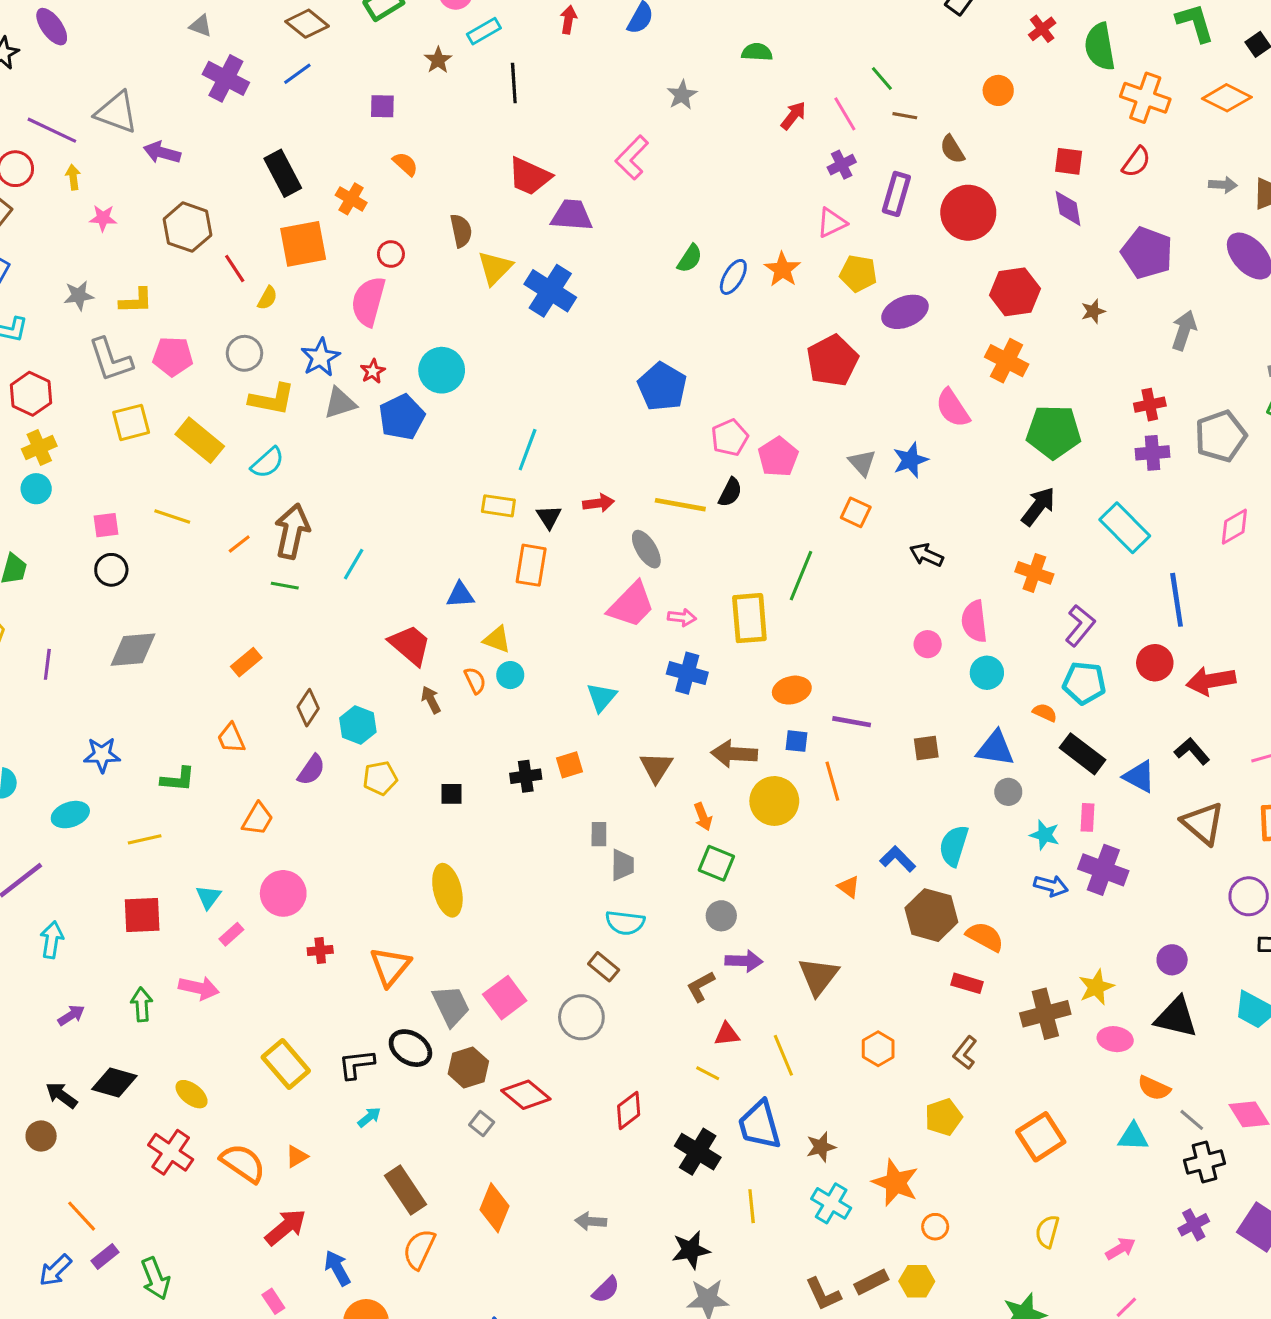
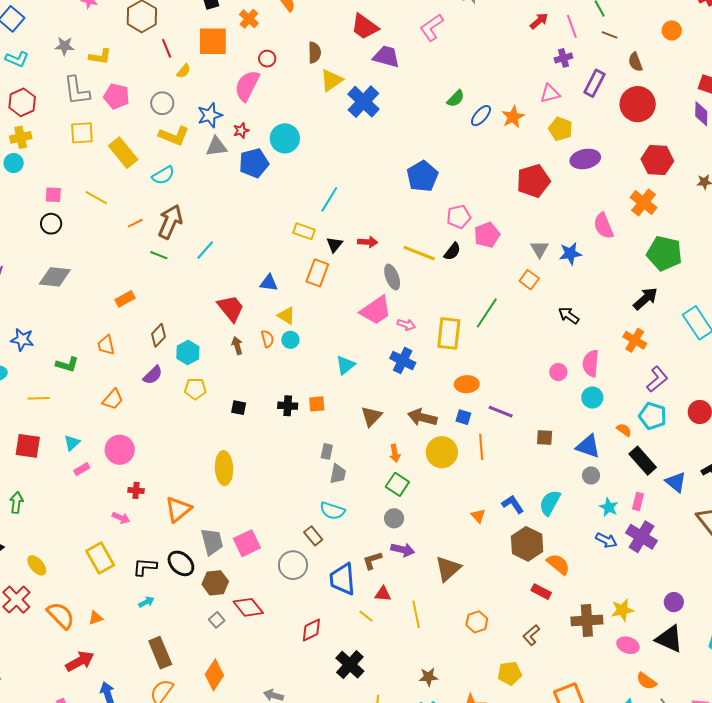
pink arrow: (199, 988) -> (121, 518), moved, size x0.7
blue trapezoid: (760, 1125) -> (342, 579), moved

